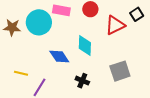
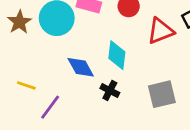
brown star: (12, 28) -> (19, 22), turned 30
black cross: (82, 81) -> (110, 91), moved

